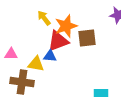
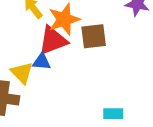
yellow triangle: (36, 64) -> (22, 73), turned 36

